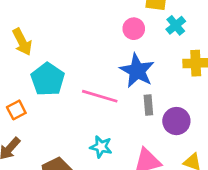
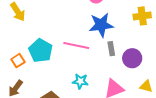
blue star: (137, 71) -> (101, 25), turned -30
cyan pentagon: (48, 79) -> (41, 51), moved

